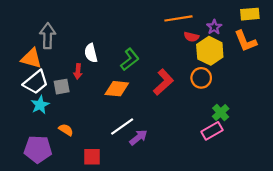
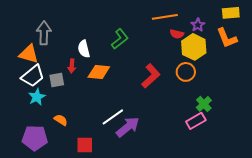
green L-shape: (130, 59) -> (120, 39), moved
orange diamond: (117, 89) -> (99, 72), moved
purple arrow: (138, 137) -> (128, 127), size x1.4

